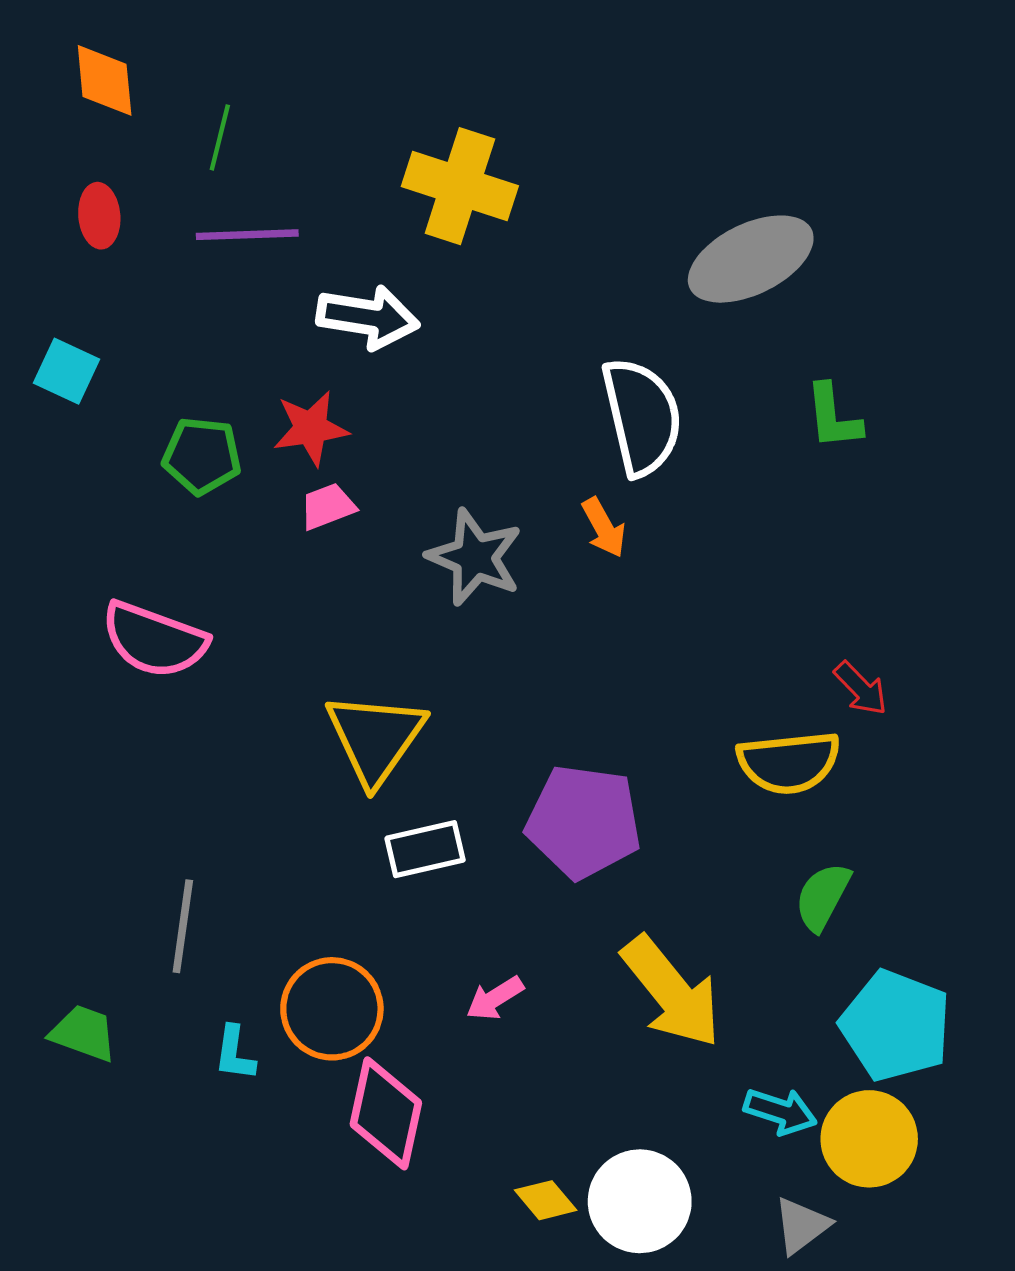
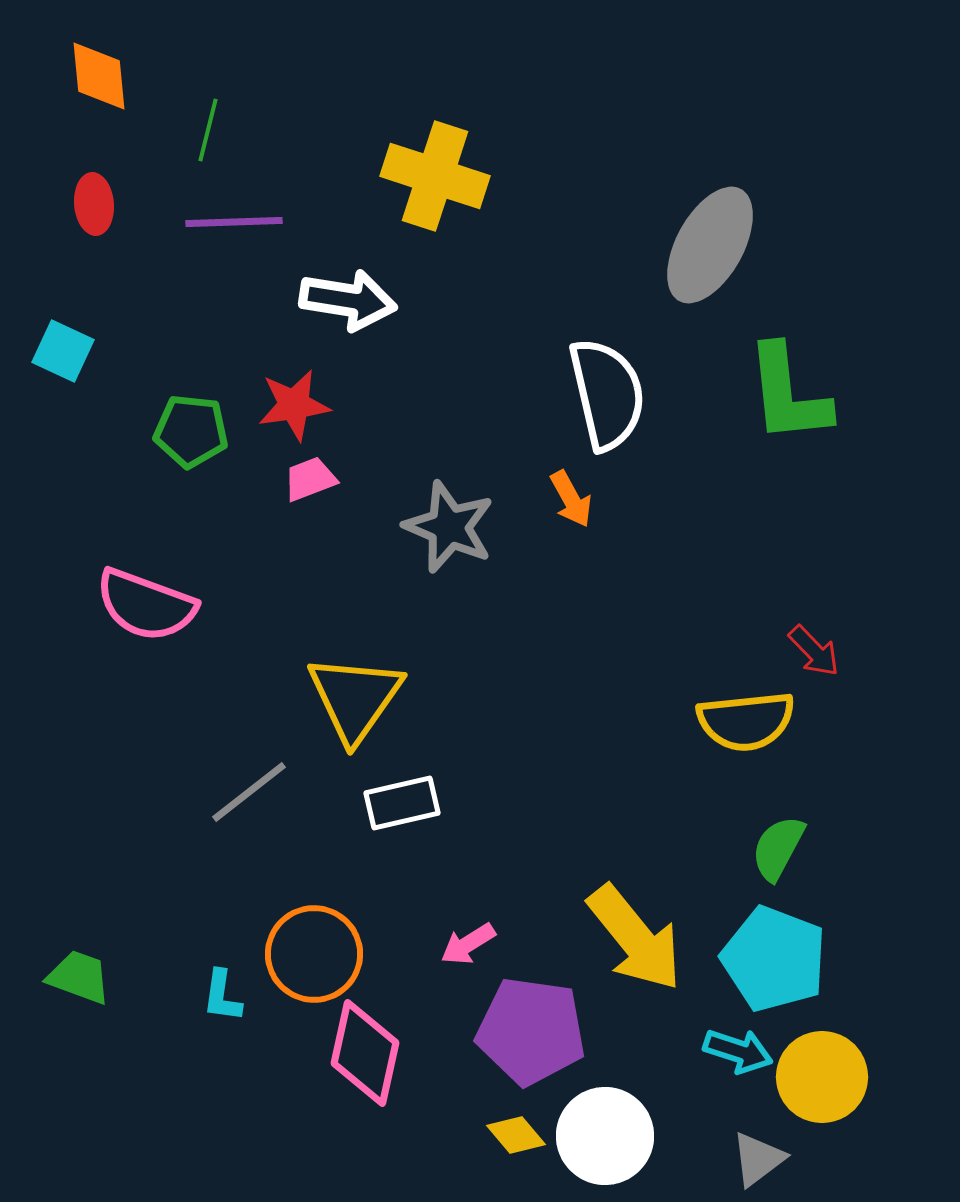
gray ellipse: (751, 259) -> (710, 245), turned -35
green L-shape: (833, 417) -> (788, 394), size x1.6
purple pentagon: (584, 822) -> (531, 1031), moved
gray line: (183, 926) -> (249, 792), moved, turned 44
cyan pentagon: (896, 1026) -> (774, 959), moved

